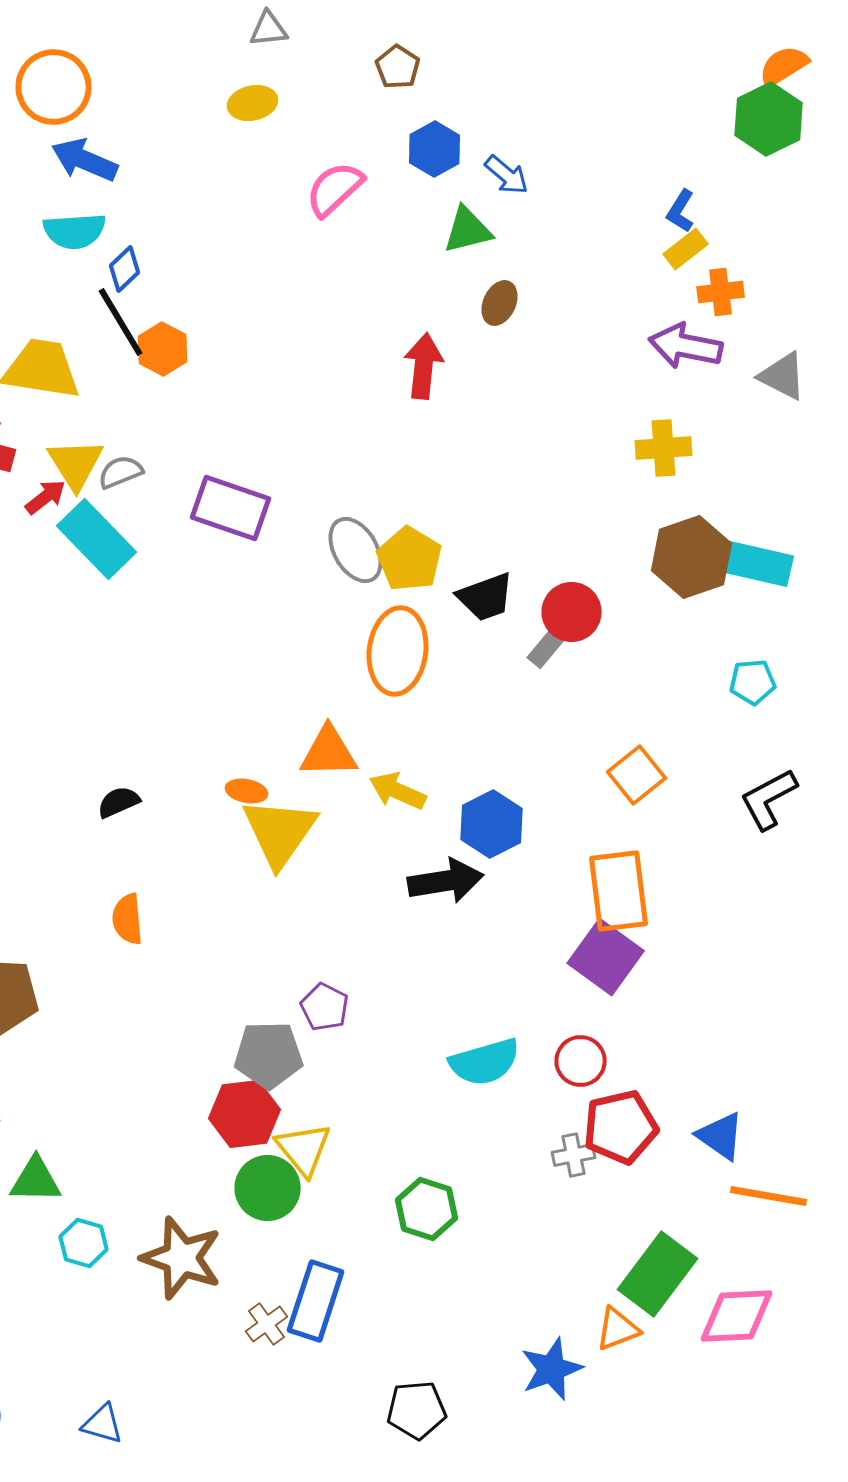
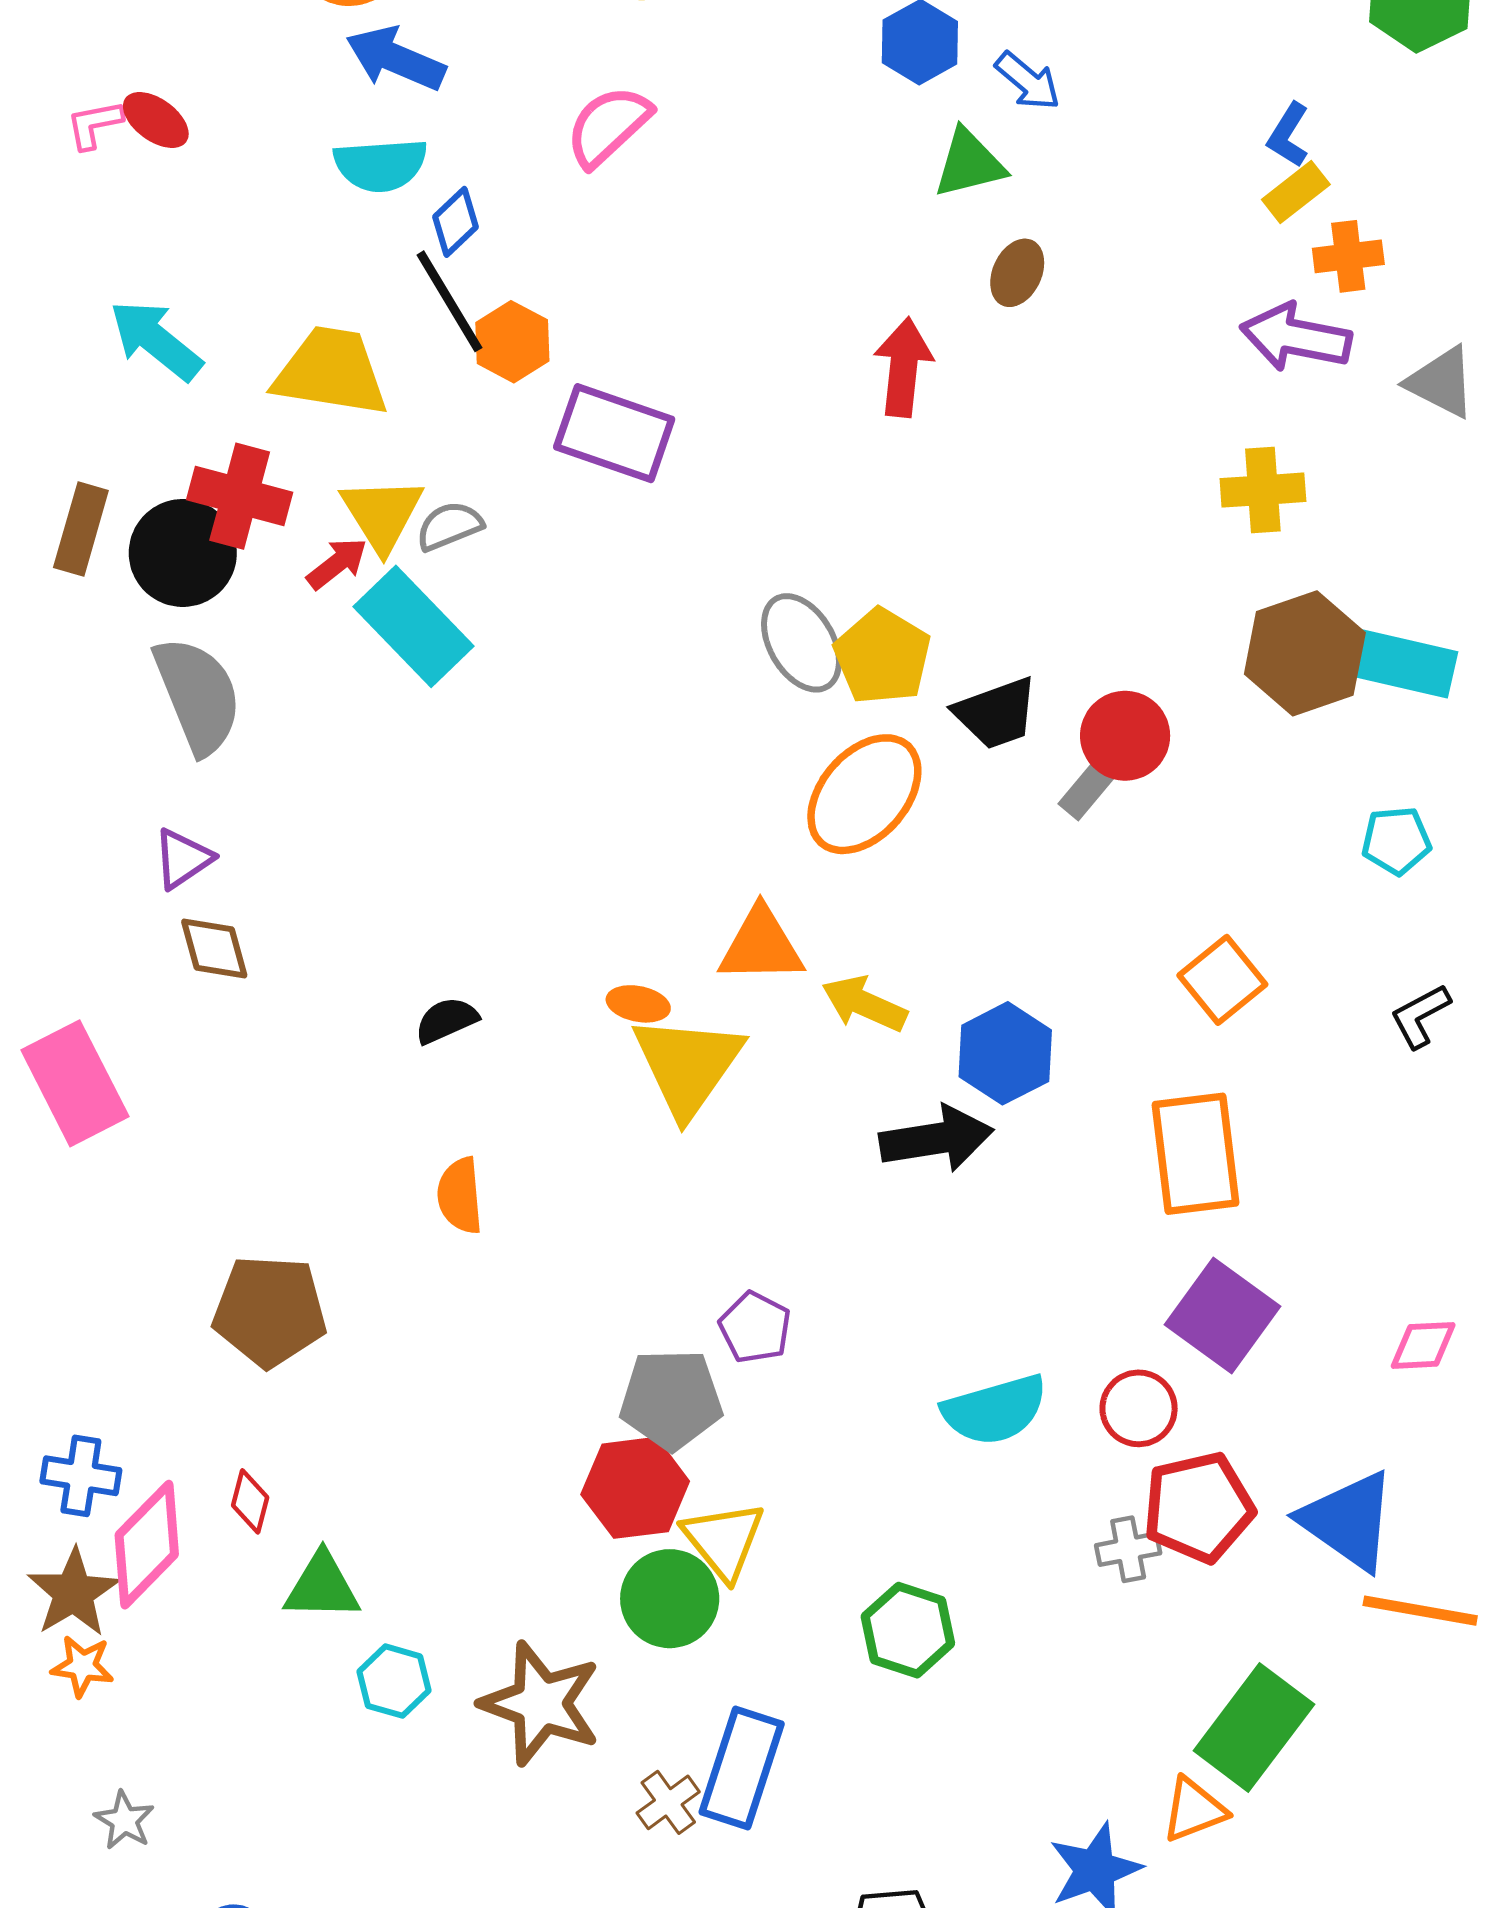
pink semicircle: (335, 189) -> (608, 126), moved
purple rectangle: (231, 508) -> (614, 433), moved
orange ellipse: (398, 651) -> (864, 794), turned 34
black L-shape: (769, 799) -> (1420, 1016), size x0.7
purple square: (606, 957) -> (1222, 1315), moved
blue triangle: (721, 1136) -> (1348, 1521), size x1.4
pink diamond: (737, 1316) -> (1423, 1345), moved, size x0.6

